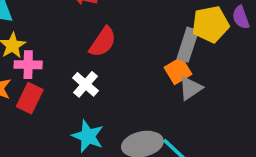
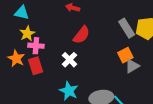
gray rectangle: (188, 45) -> (127, 28), moved, turned -54
red rectangle: (30, 98) -> (36, 66), turned -48

